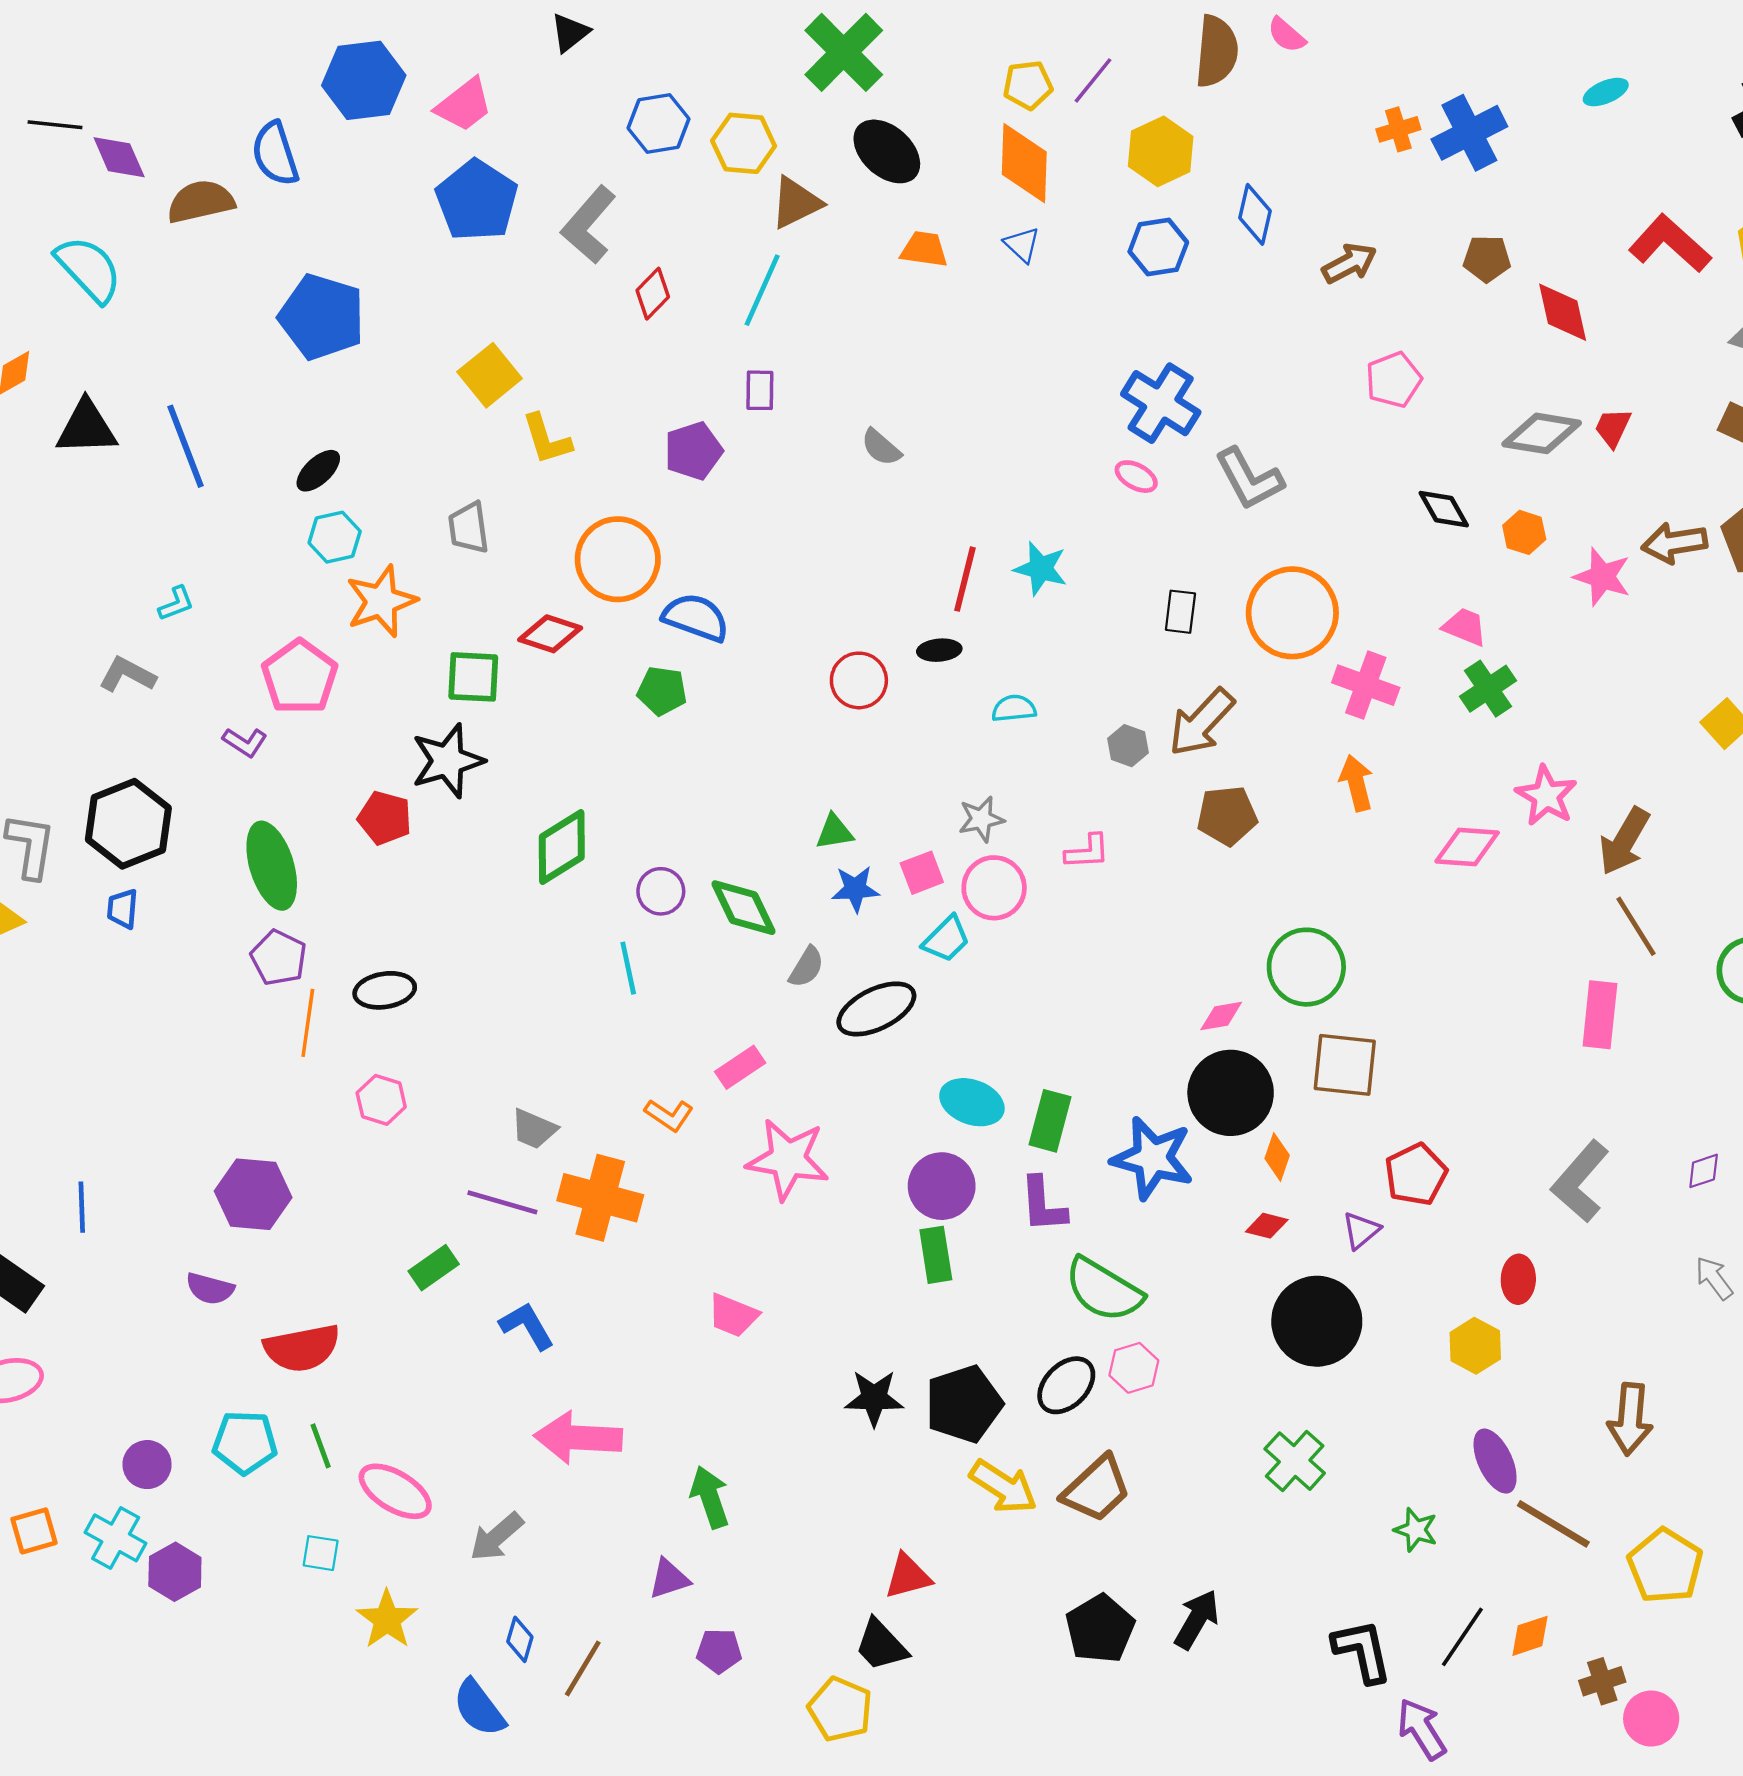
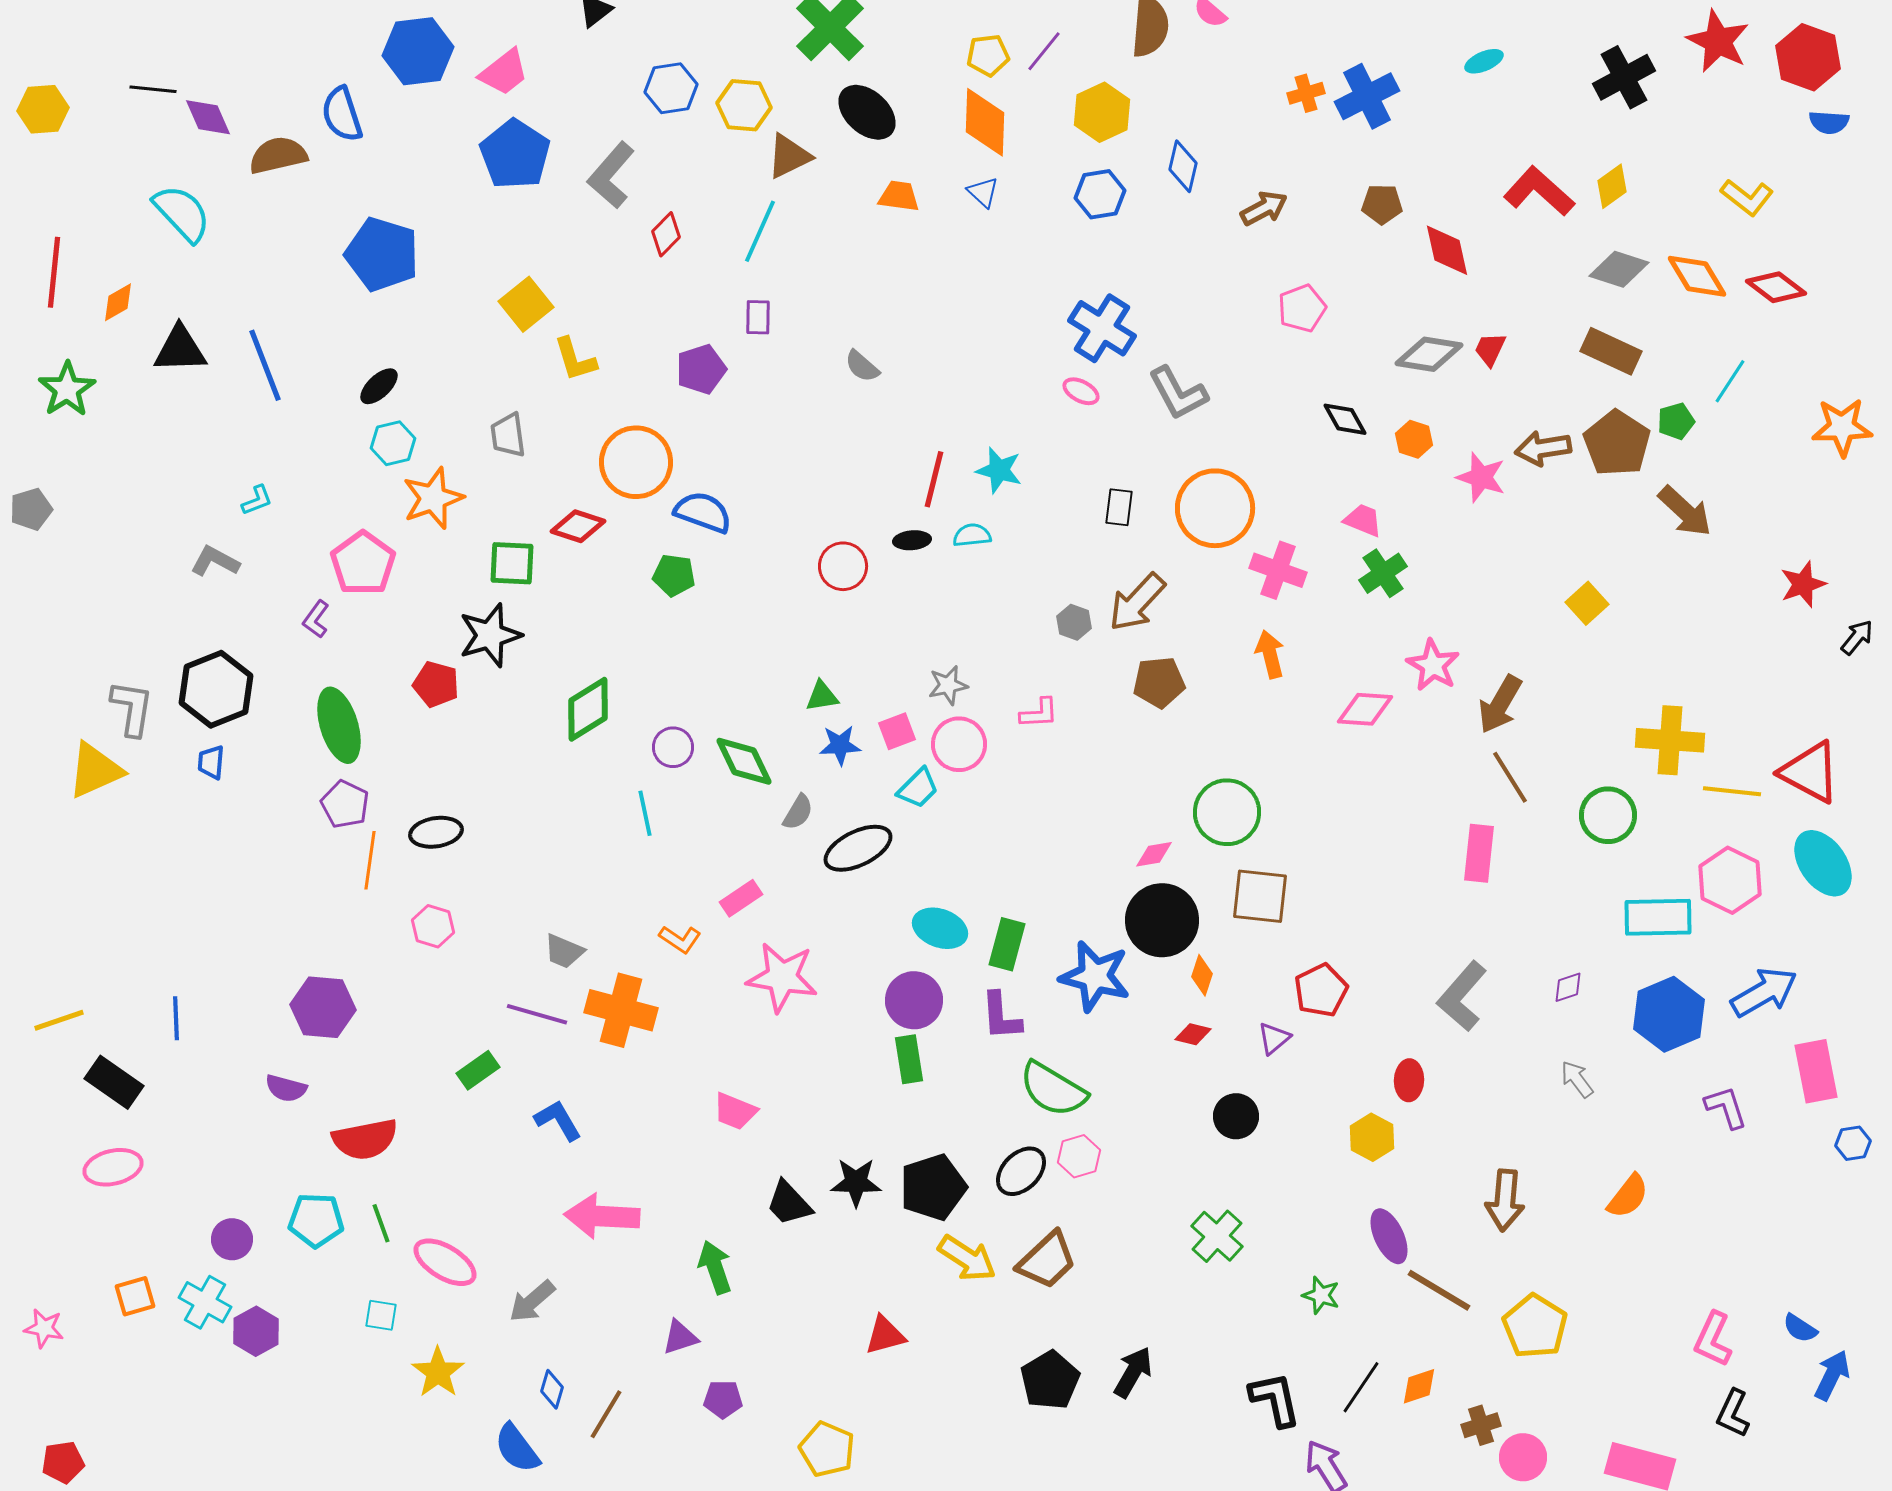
cyan semicircle: (1014, 708) -> (972, 535), moved
purple L-shape: (245, 742) -> (316, 619), turned 93
black circle: (1317, 1321) -> (1236, 1116), size x0.6
black trapezoid: (881, 1645) -> (789, 1203), moved

